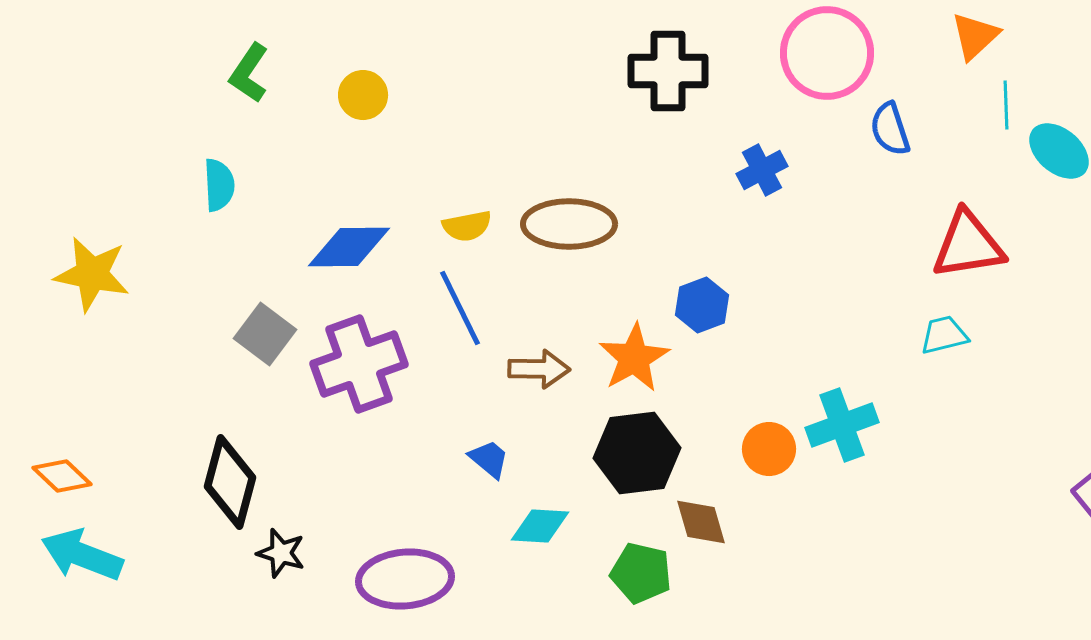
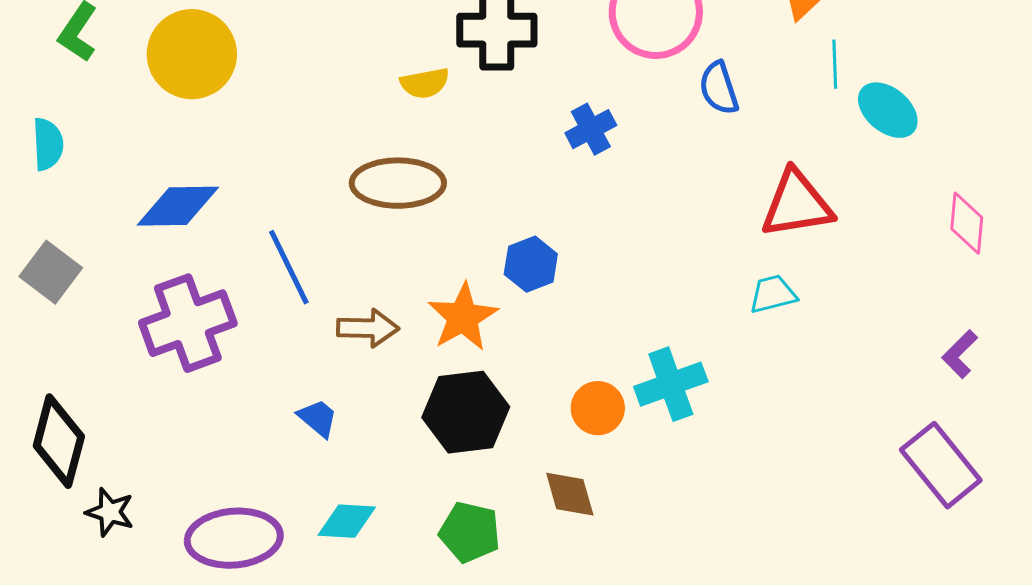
yellow circle: (363, 95) -> (192, 54), size x1.8
yellow semicircle: (467, 226) -> (425, 83), moved
gray square: (265, 334) -> (51, 272), moved
brown diamond: (701, 522) -> (570, 494), moved
cyan diamond: (540, 526) -> (347, 521), moved

